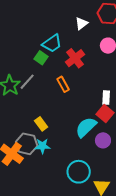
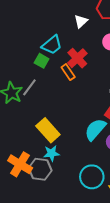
orange rectangle: (63, 84) -> (68, 72), moved
yellow rectangle: (41, 124) -> (48, 130), size x1.6
gray hexagon: (27, 144) -> (40, 169), moved

